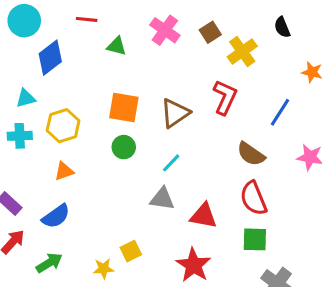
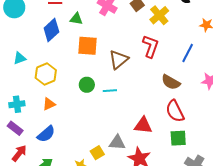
blue diamond: (50, 58) -> (51, 30), moved
orange square: (124, 108) -> (88, 46), moved
cyan cross: (20, 136) -> (17, 104), moved
cyan line: (171, 163) -> (110, 91), moved, turned 48
gray triangle: (162, 199) -> (117, 143), moved

